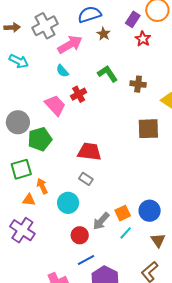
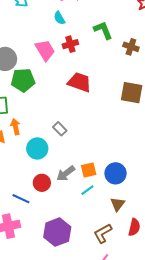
red trapezoid: (89, 152) -> (79, 82), moved
blue line: (86, 260) -> (21, 199), moved, turned 42

